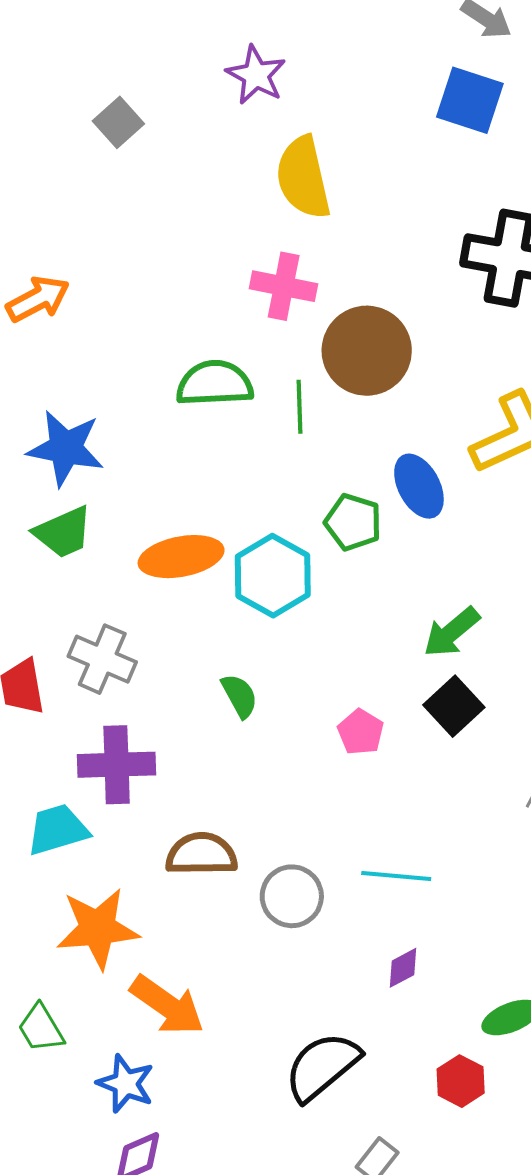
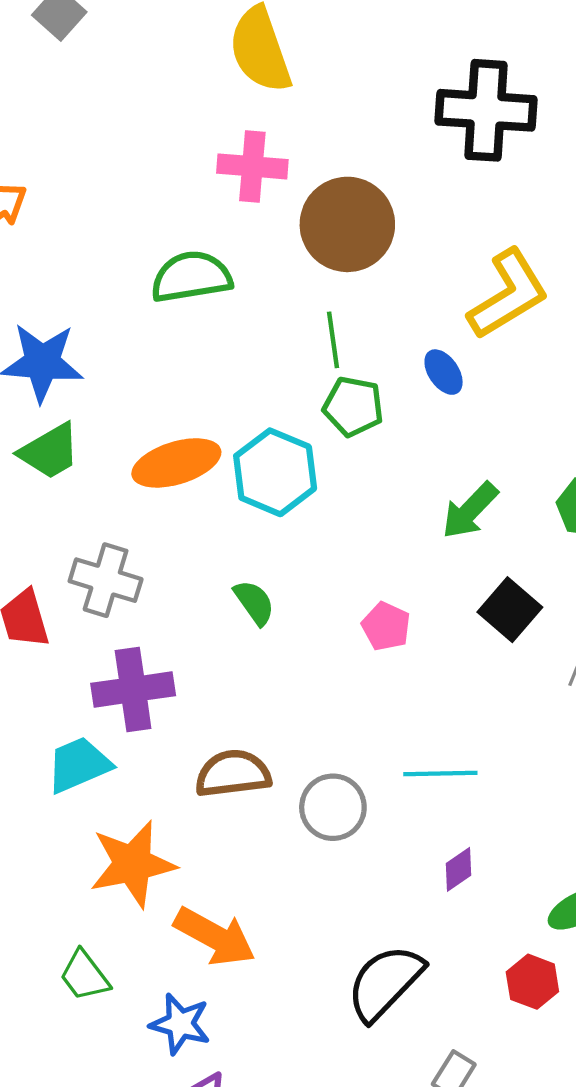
green line: (299, 407) -> (333, 340), moved
blue ellipse: (419, 486) -> (444, 372), moved, size x0.7
black square: (454, 706) -> (510, 610), moved

